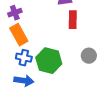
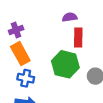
green hexagon: (49, 61) -> (65, 64), moved

